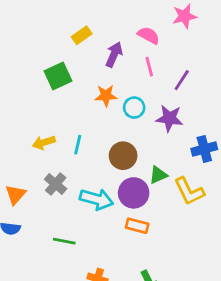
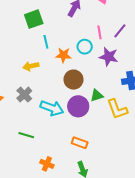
pink line: (149, 67) -> (100, 32), moved
orange star: (106, 96) -> (63, 55), moved
yellow arrow: (44, 142) -> (31, 66), moved
cyan line: (78, 145) -> (46, 42), moved, turned -32
orange rectangle: (137, 226) -> (80, 143), moved

